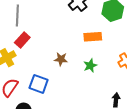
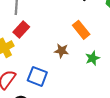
orange rectangle: (93, 37) -> (81, 30), moved, turned 54

